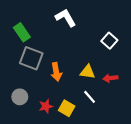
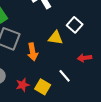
white square: (109, 41) -> (75, 25), moved
yellow triangle: (87, 72) -> (56, 38), moved

